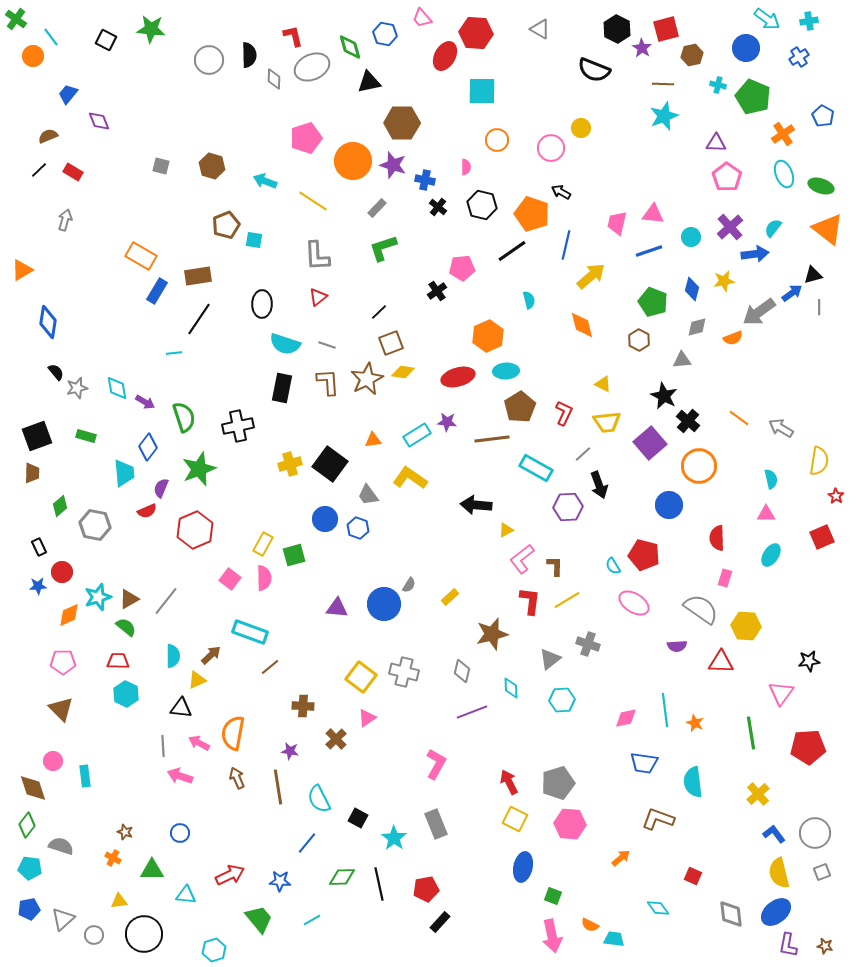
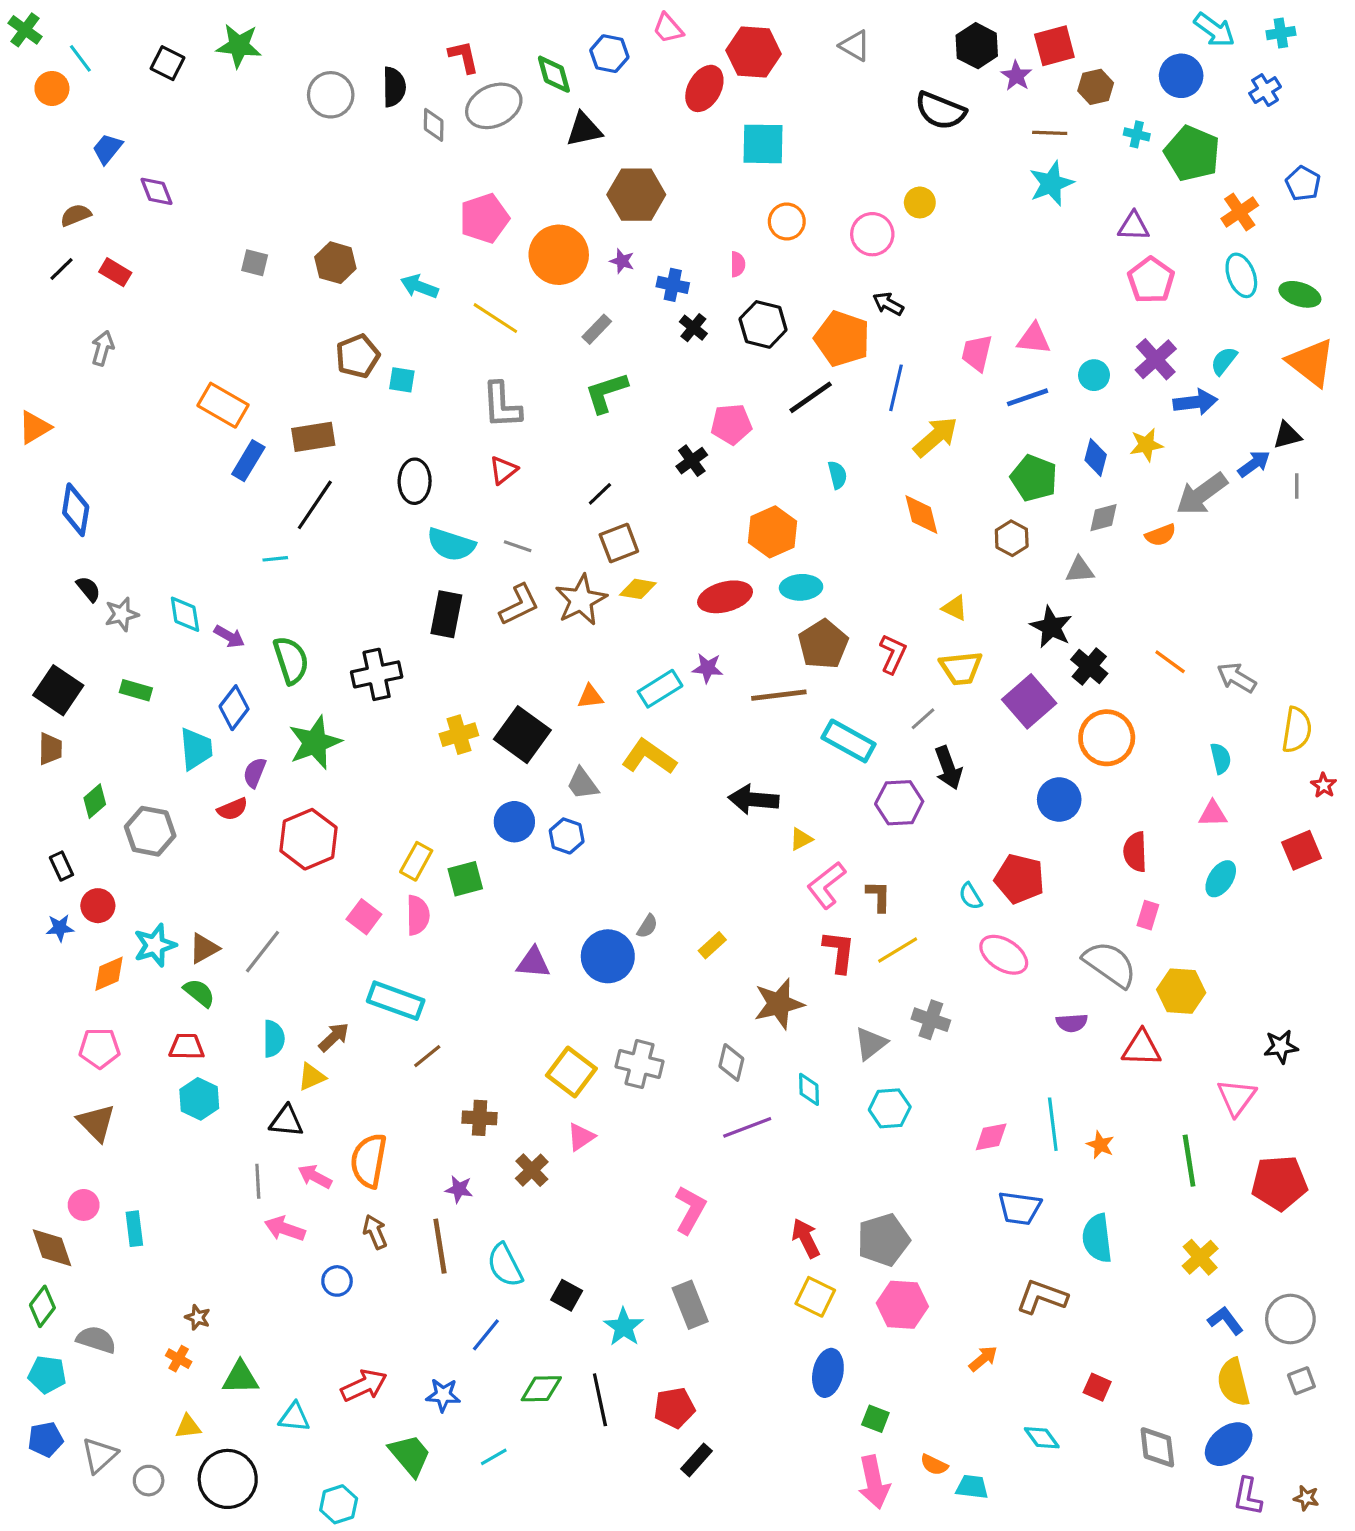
purple star: (393, 165) -> (622, 261), size x0.6
brown L-shape: (328, 382) -> (519, 605), turned 68
black square: (37, 436) -> (58, 690), turned -36
blue circle: (180, 833) -> (337, 1281), moved

